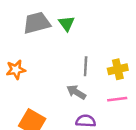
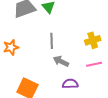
gray line: (86, 66) -> (52, 41), moved

